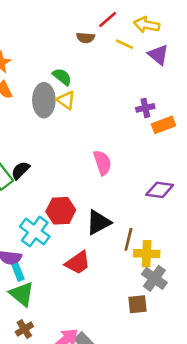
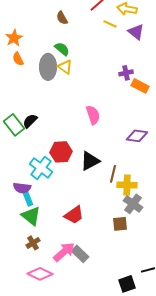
brown semicircle: (86, 38) -> (62, 18), moved, turned 56
orange rectangle: (164, 125) -> (140, 86), turned 48
red trapezoid: (78, 263) -> (74, 215), moved

